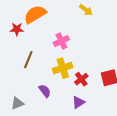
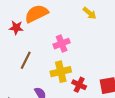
red cross: (81, 79) -> (79, 85), turned -32

